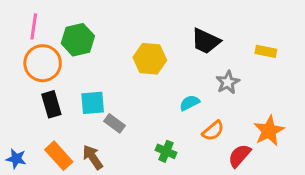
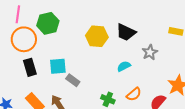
black trapezoid: (206, 41) -> (126, 32), moved
orange semicircle: (213, 131) -> (134, 94), moved

